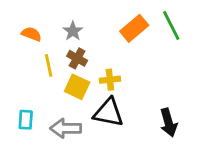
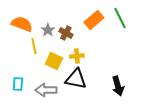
gray star: (73, 31) -> (48, 30), moved
orange semicircle: (31, 34) -> (22, 24), size x1.5
brown cross: (77, 58) -> (66, 33), moved

